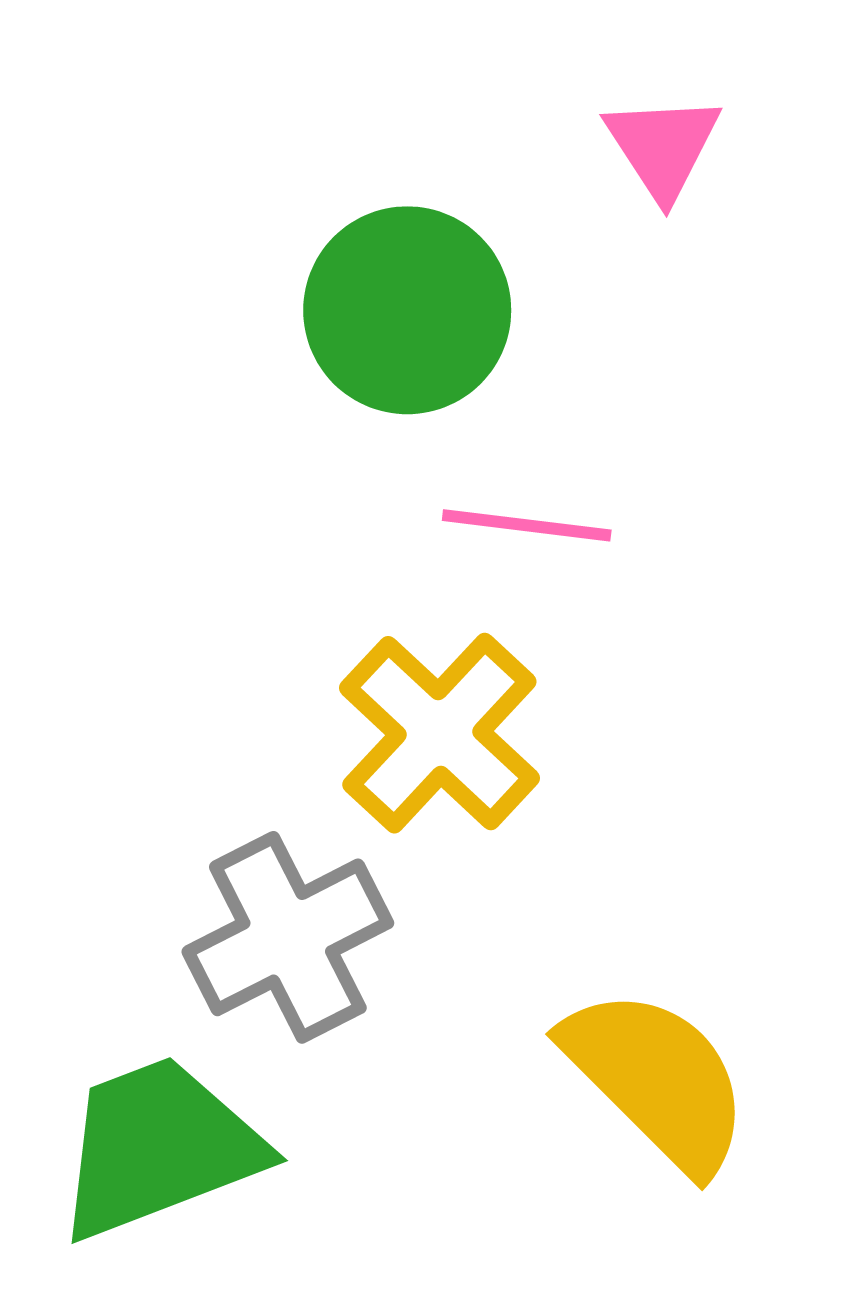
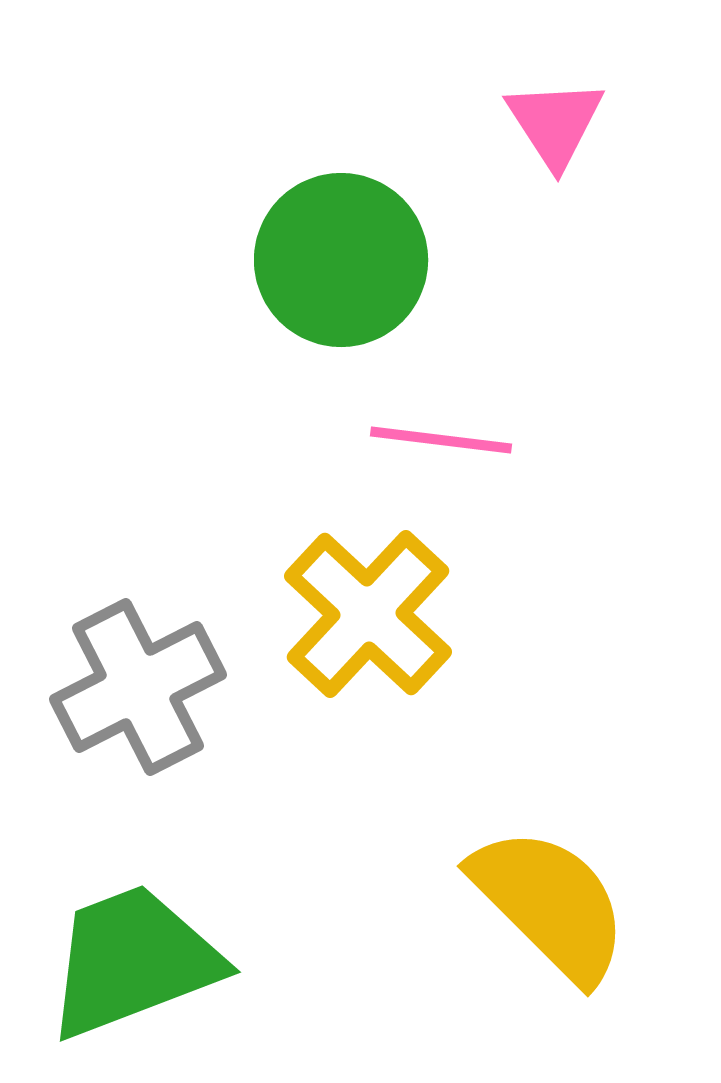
gray cross: (288, 937) -> (138, 687), moved

